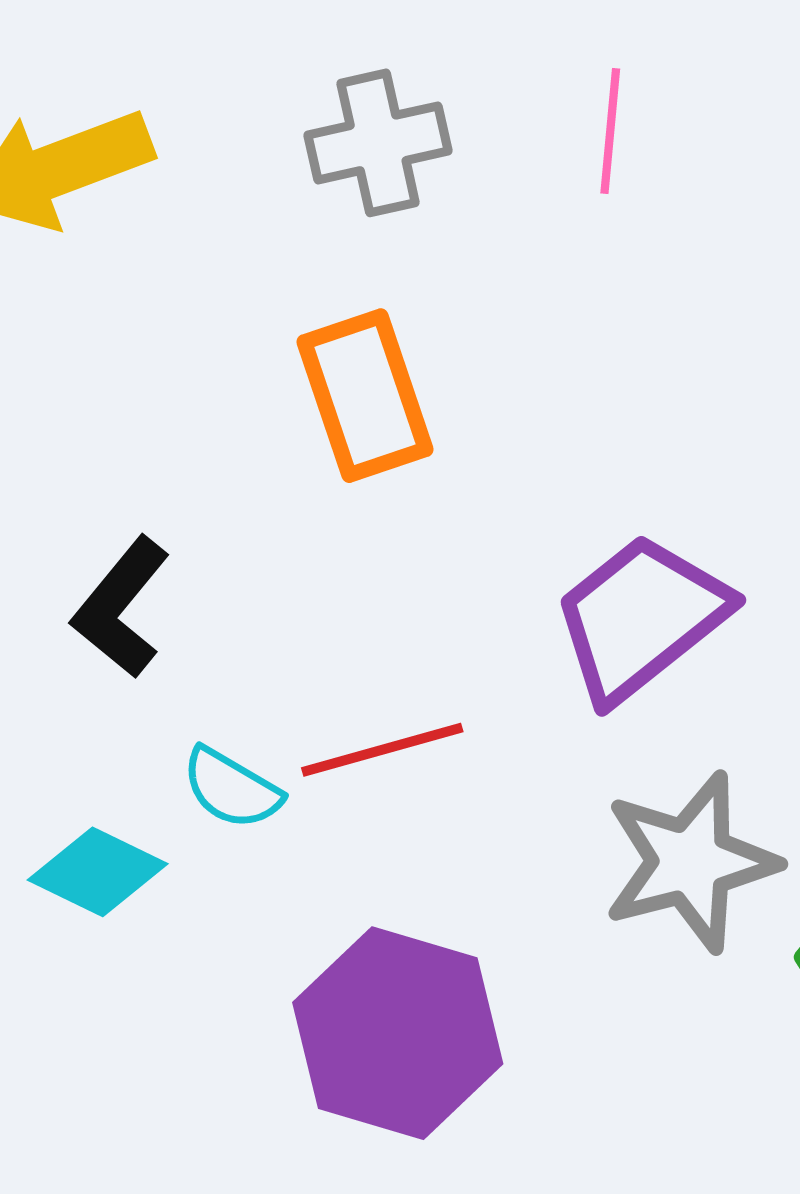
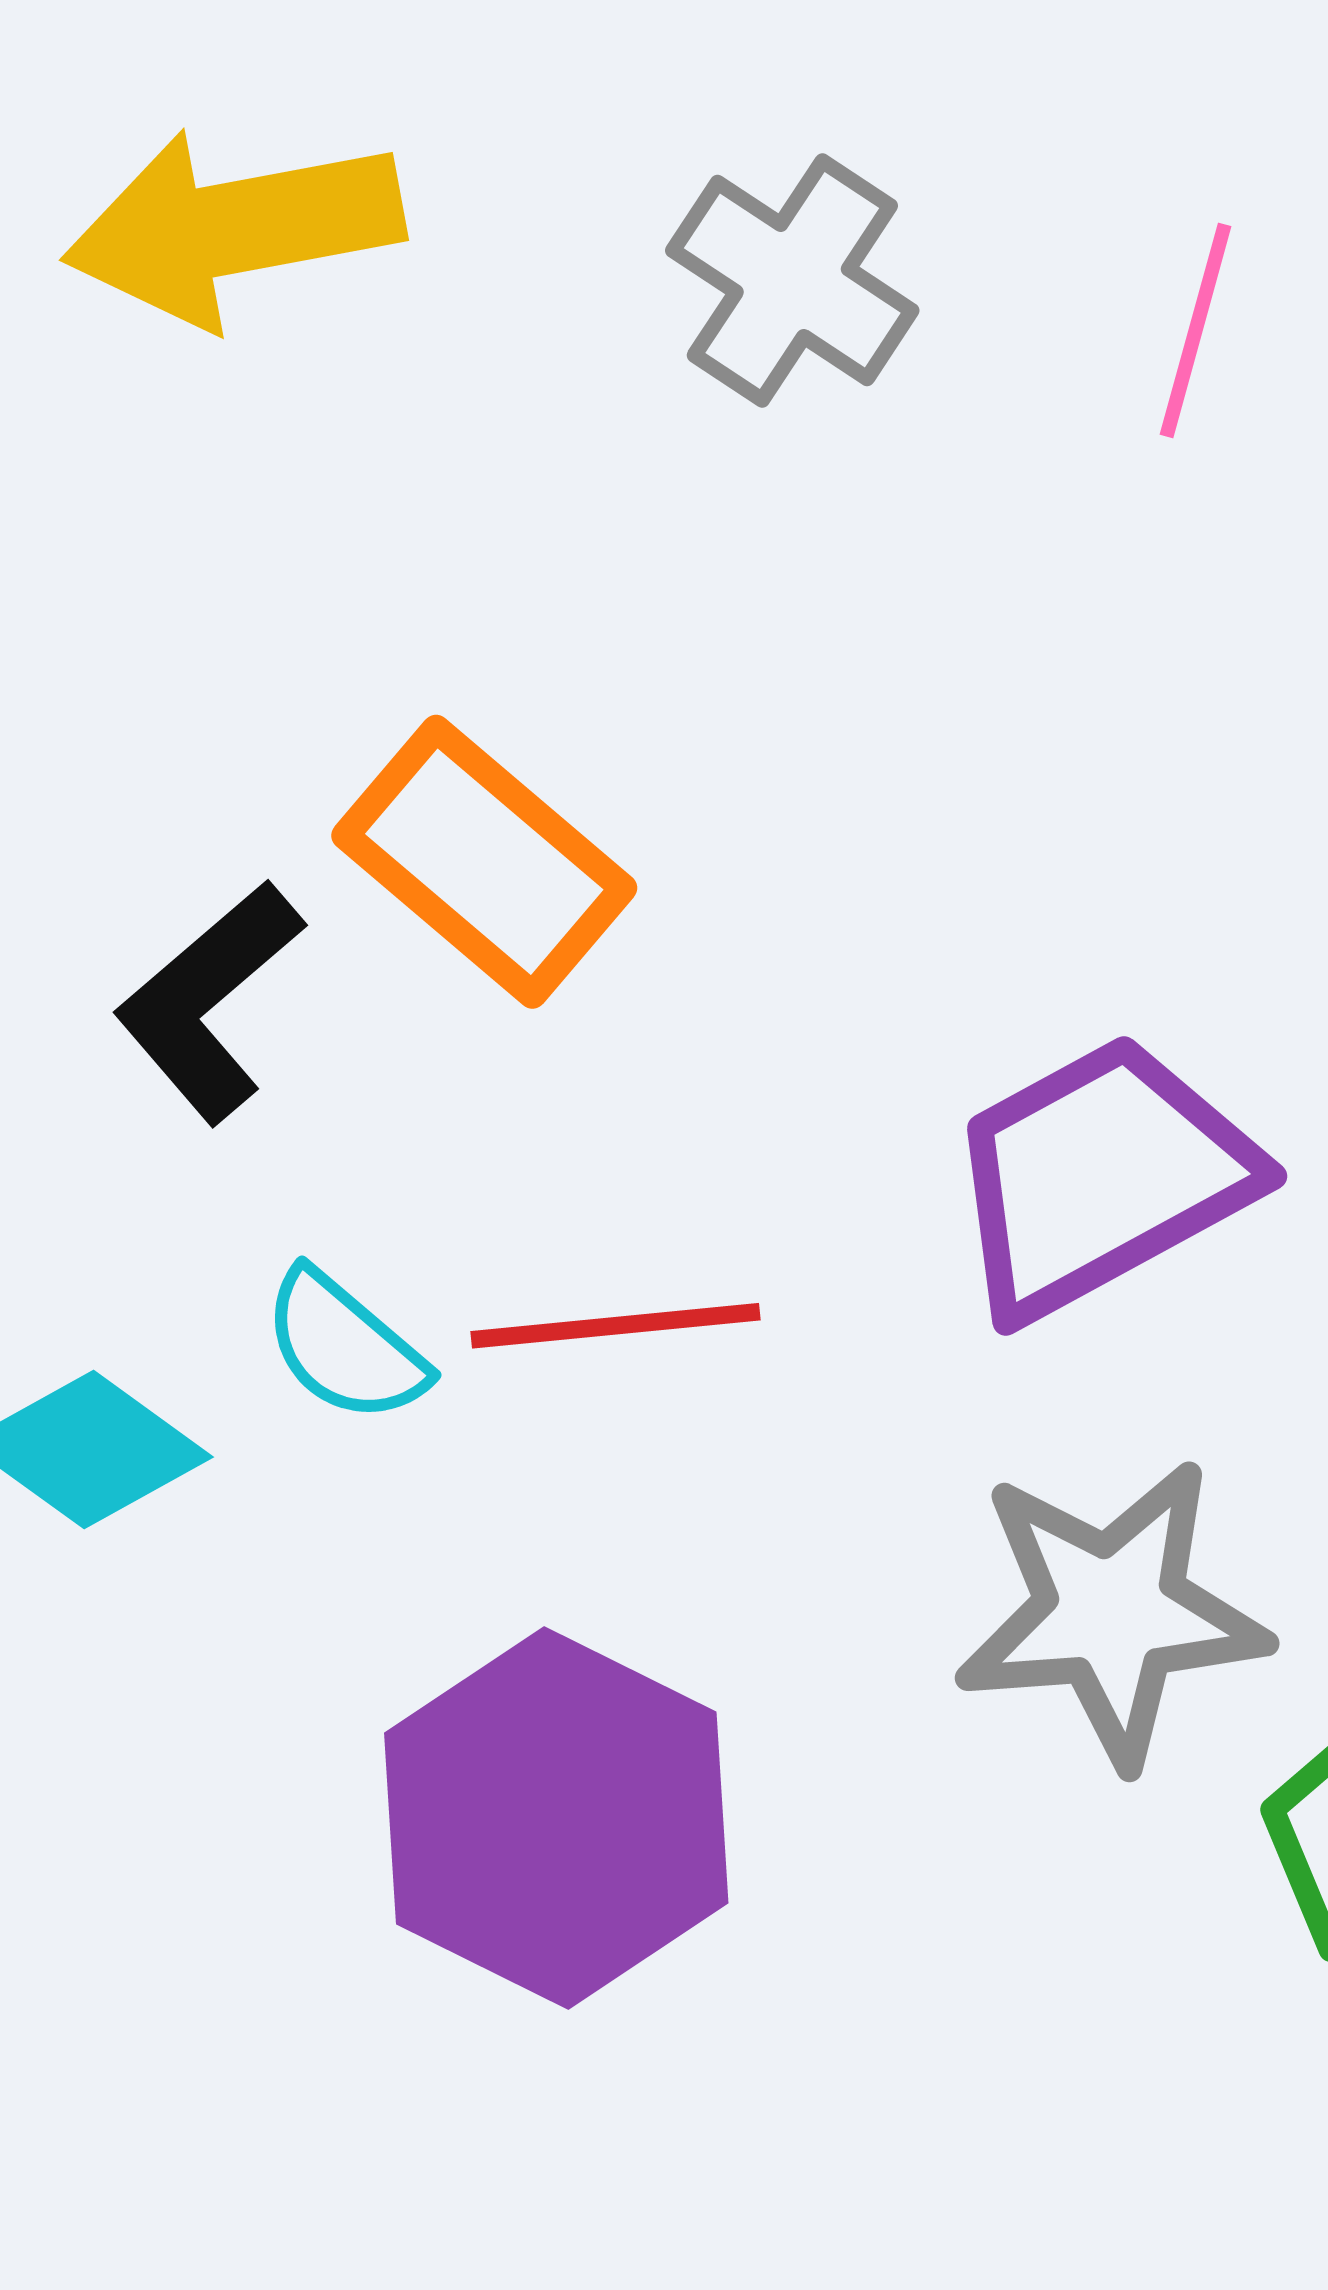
gray cross: (378, 143) -> (792, 280), turned 36
orange rectangle: (365, 396) -> (484, 862), moved, turned -41

